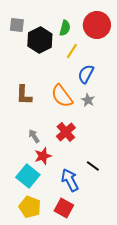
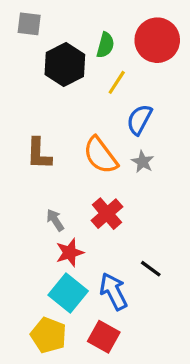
gray square: (17, 25) -> (29, 24), moved
cyan square: (28, 176) -> (68, 293), moved

